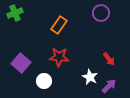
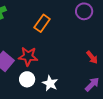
red star: (59, 57) -> (28, 56), moved
white star: (90, 77) -> (50, 83), moved

